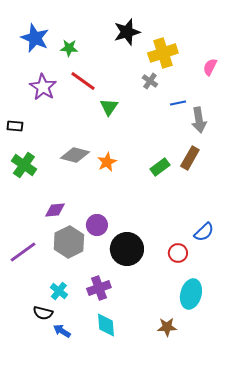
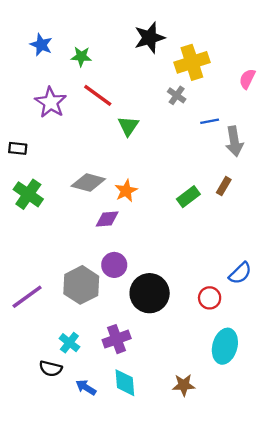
blue star: (35, 38) -> (41, 45), size x0.7
brown rectangle: (190, 158) -> (224, 186), size x0.7
purple diamond: (55, 210) -> (107, 219), moved
brown star: (167, 327) -> (184, 385), moved
blue arrow: (62, 331) -> (86, 387), moved

